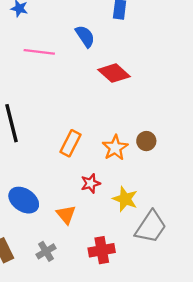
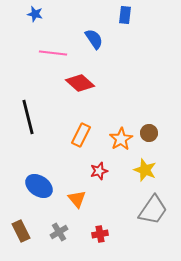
red diamond: (114, 73) -> (80, 83), moved
yellow star: (125, 199) -> (145, 170), moved
red cross: (102, 250) -> (100, 234), moved, size x0.7

